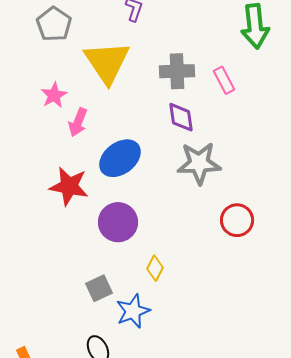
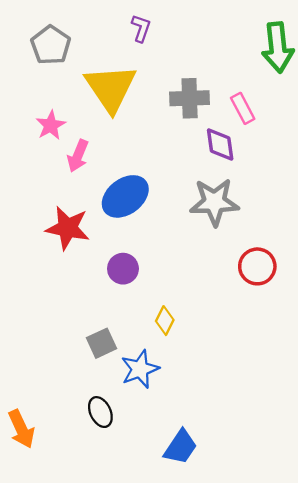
purple diamond: (181, 117) -> (220, 144), moved
purple circle: (118, 222) -> (123, 269), size x0.7

